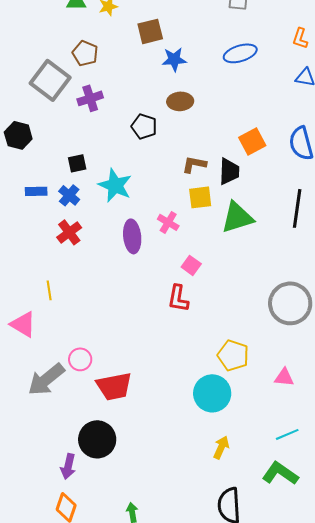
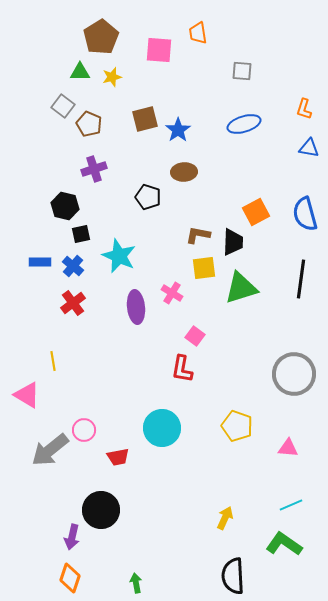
brown square: (150, 31) -> (145, 119), moved
blue star: (174, 59) -> (178, 130), turned -30
gray square: (50, 80) -> (63, 106), moved, size x0.6
black hexagon: (18, 135) -> (65, 206), moved
red trapezoid: (114, 386) -> (118, 457), size x0.6
cyan circle: (212, 393) -> (162, 428), moved

